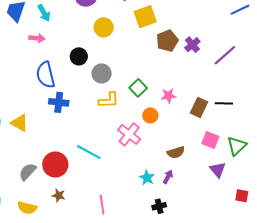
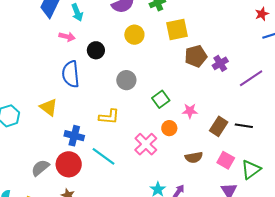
black circle: (79, 56) -> (96, 50), moved
yellow L-shape: (109, 100) -> (109, 117), moved
blue cross: (59, 102) -> (74, 136), moved
yellow triangle: (20, 123) -> (49, 107), moved
brown semicircle: (176, 152) -> (194, 157), moved

